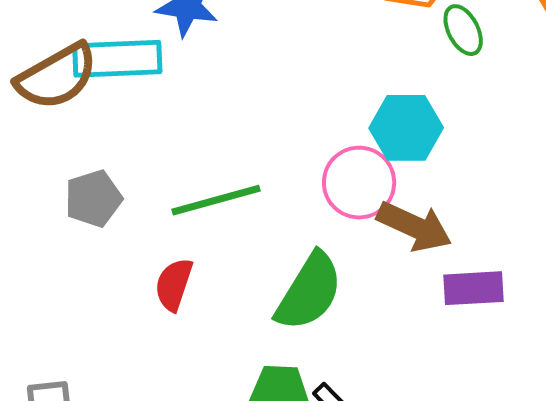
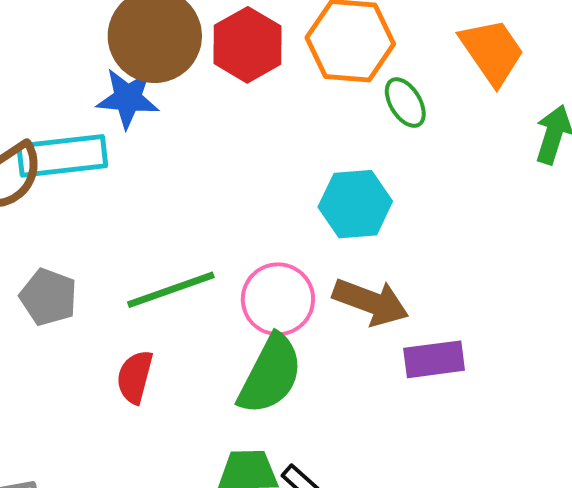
pink circle: (359, 183) -> (278, 299), moved
gray pentagon: (93, 199) -> (48, 297), turned -30

